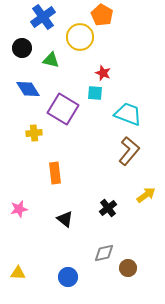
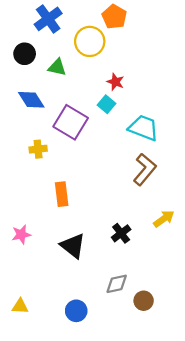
cyan square: (95, 93) -> (107, 104), turned 35
black triangle: (65, 219) -> (73, 246), size x1.4

